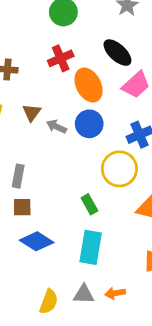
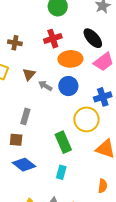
orange ellipse: (89, 85) -> (70, 59), turned -70
gray rectangle: (18, 176) -> (25, 116), moved
green rectangle: (89, 204) -> (63, 142), size x1.5
cyan rectangle: (91, 247) -> (61, 172), size x0.6

